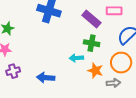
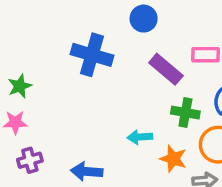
green cross: (92, 43) -> (185, 113), moved

